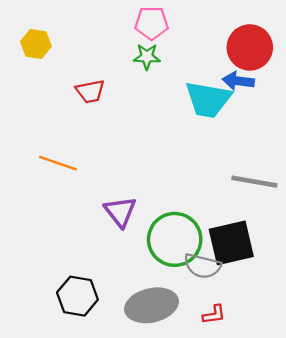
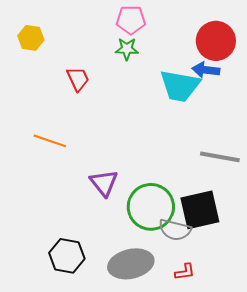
red trapezoid: (90, 91) -> (78, 79), turned -104

